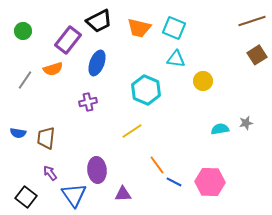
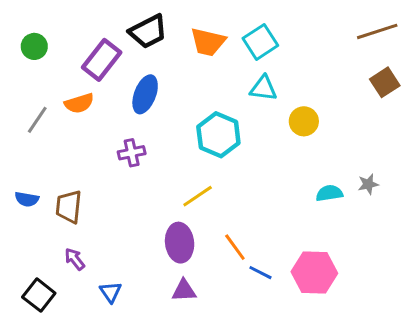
cyan square: (174, 28) -> (260, 42), turned 35
purple ellipse: (97, 170) -> (180, 243), moved
blue triangle: (74, 195) -> (111, 292), size x0.6

